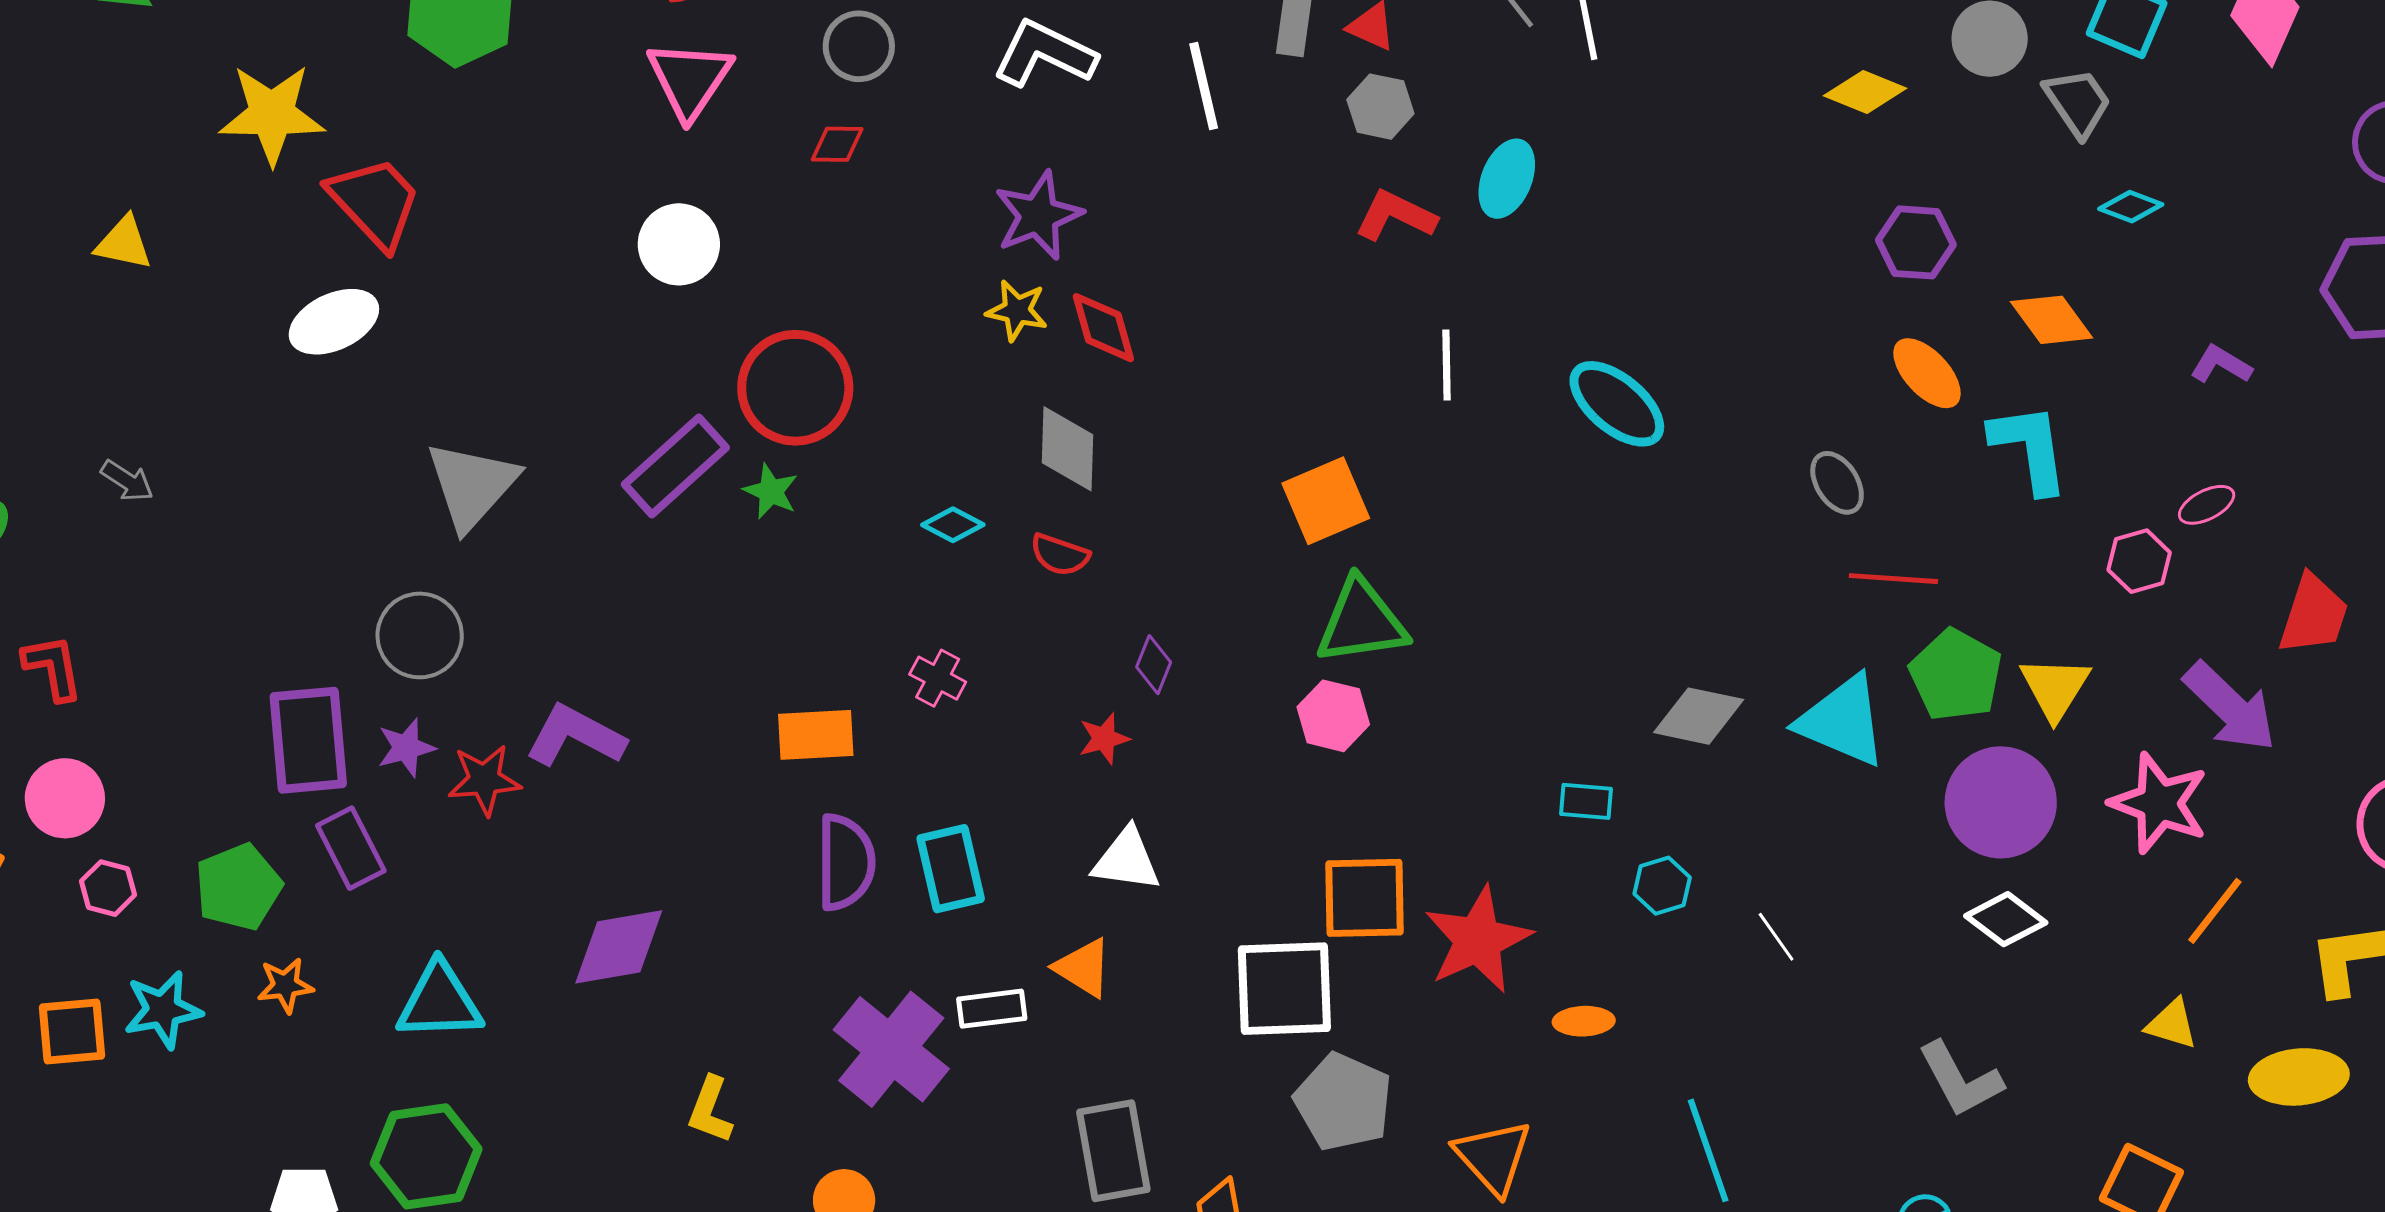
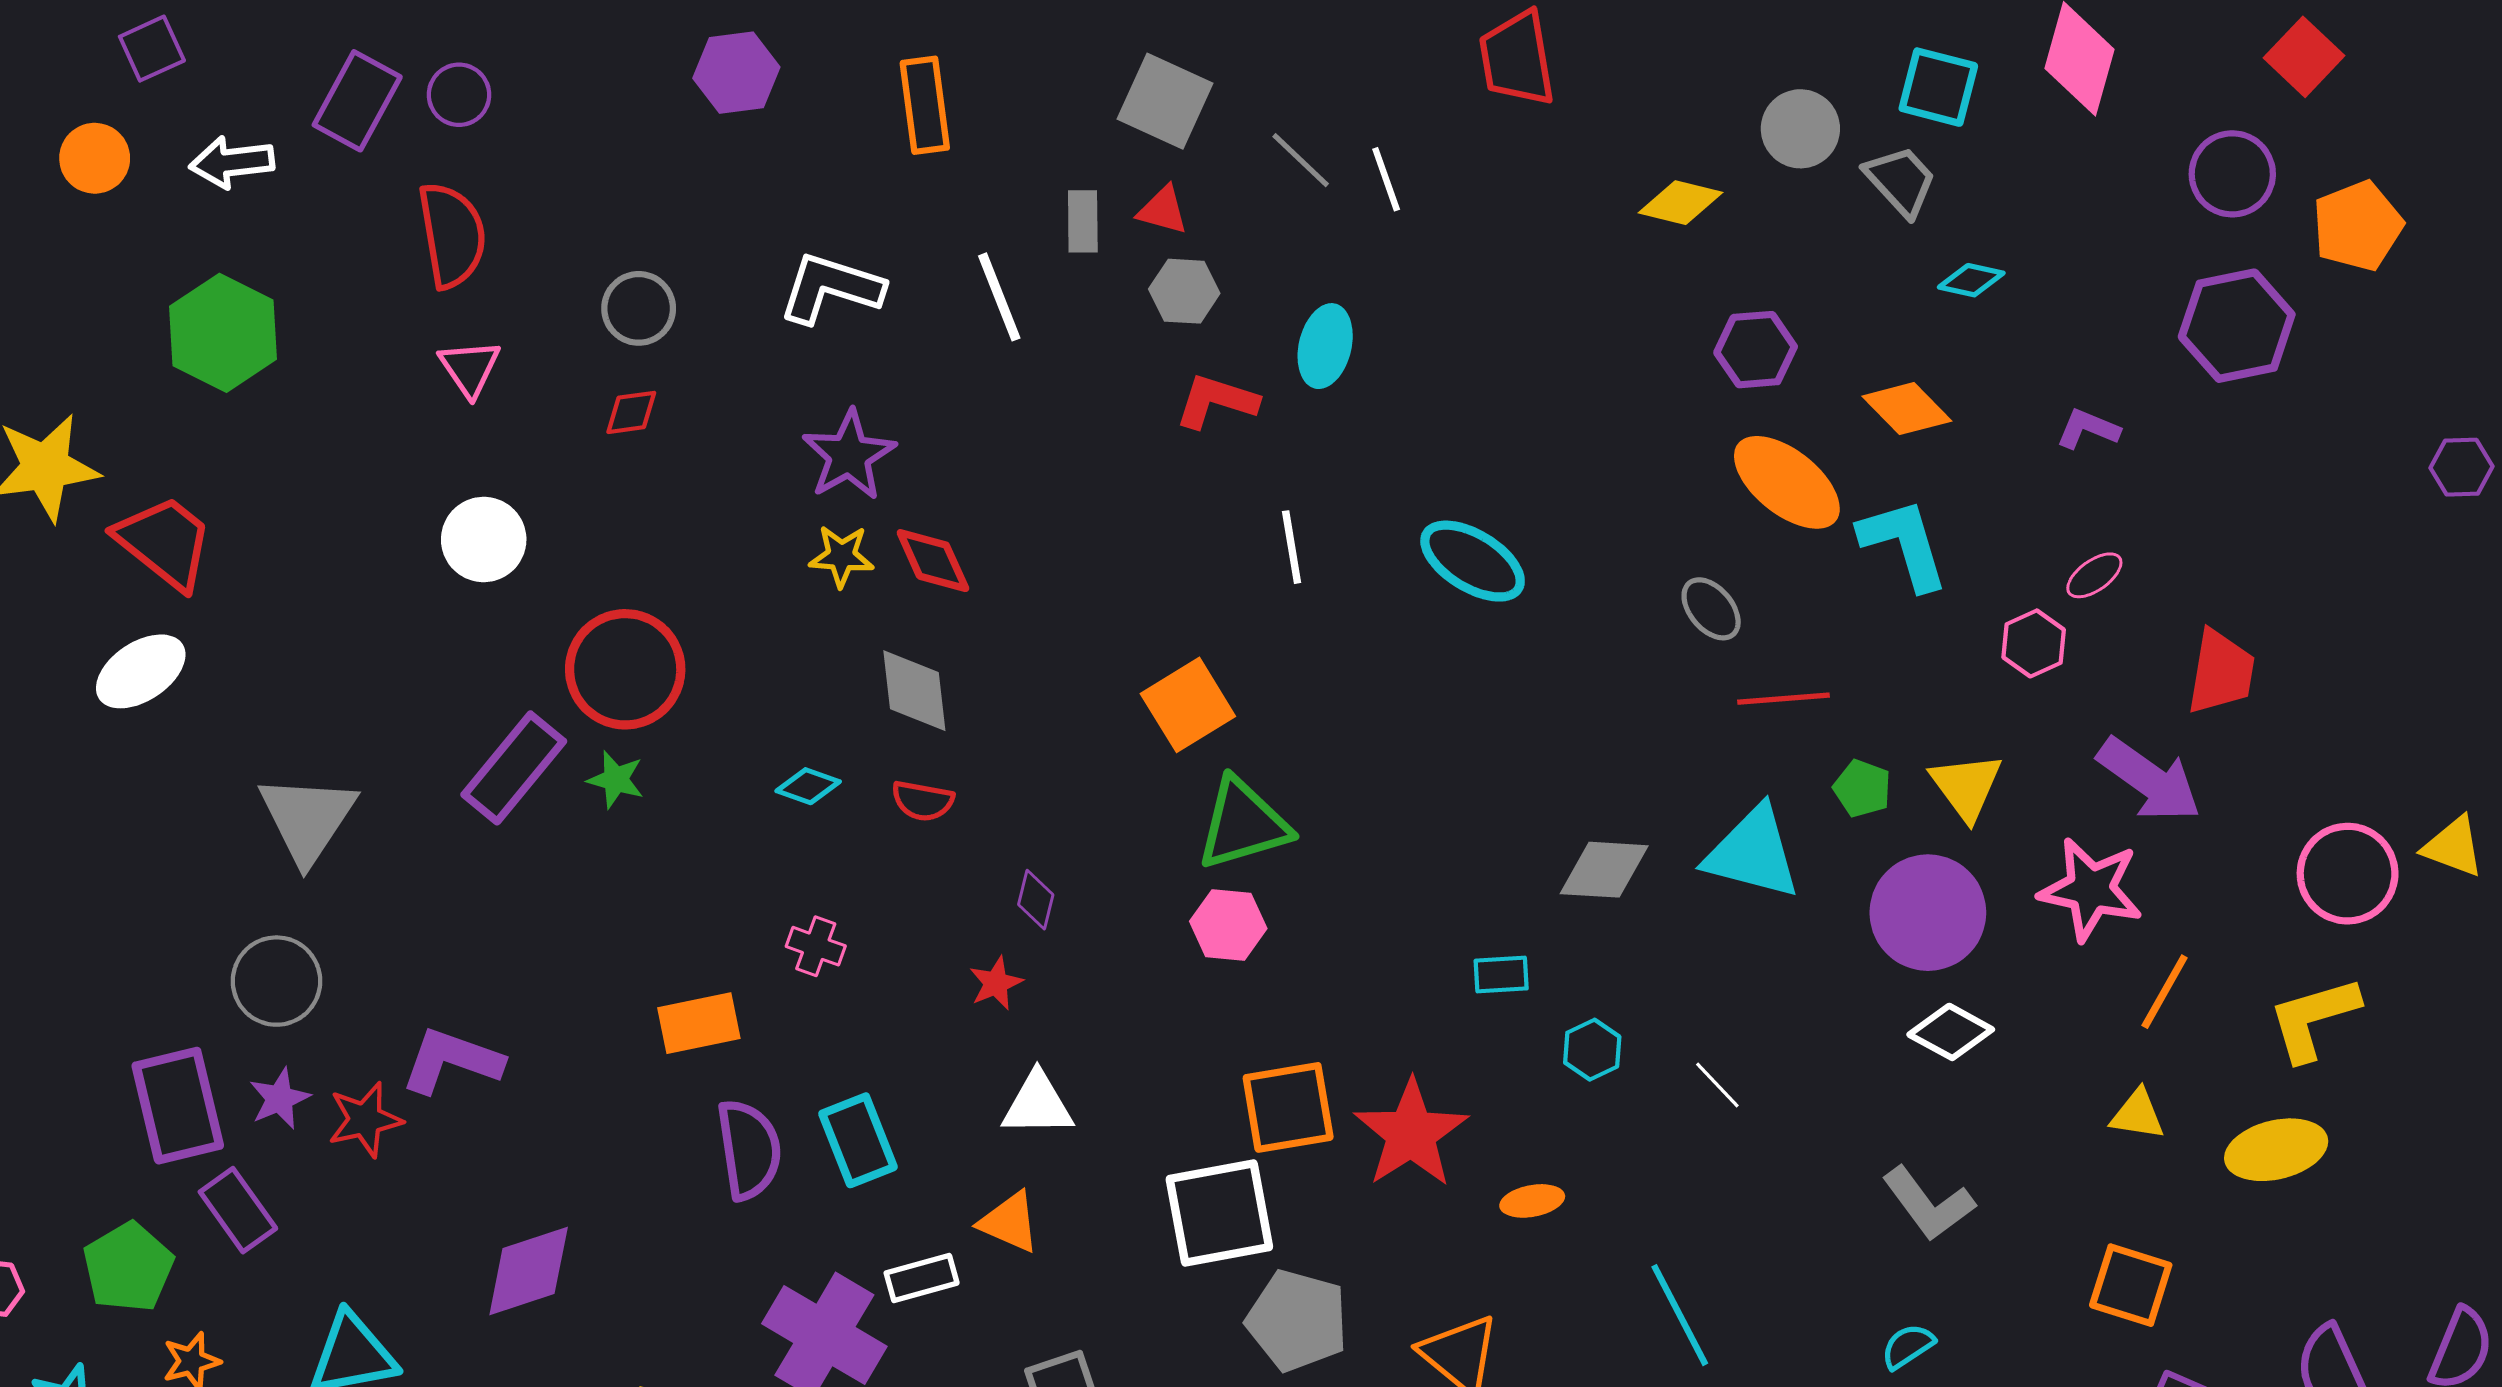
pink triangle: (690, 79) -> (470, 368), size x0.7
orange ellipse: (1927, 373) -> (1787, 482), size x1.4
green pentagon: (1956, 675) -> (1862, 788), size x0.6

